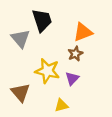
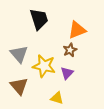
gray triangle: (20, 39) -> (19, 54), moved
yellow triangle: (61, 105) -> (57, 98), turned 32

